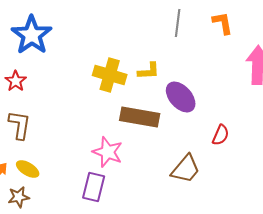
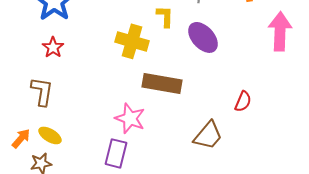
yellow L-shape: (149, 71) -> (165, 16), moved, turned -85
red star: (16, 81) -> (53, 47), moved
purple ellipse: (181, 97) -> (203, 37), moved

